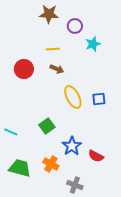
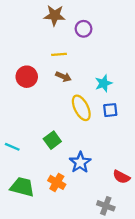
cyan star: (93, 44) -> (104, 83), moved
red semicircle: (96, 156) -> (121, 177), moved
gray cross: (75, 185) -> (106, 206), moved

